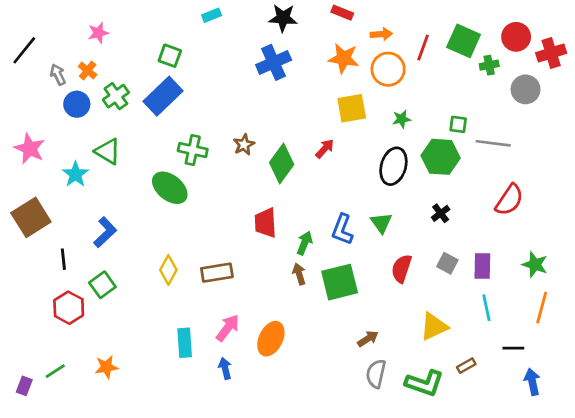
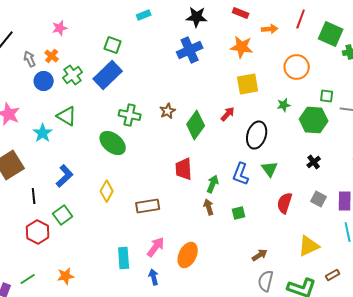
red line: (423, 48) -> (301, 19), moved
orange circle: (388, 69) -> (297, 67), moved
green star: (402, 119) -> (284, 105), moved
black ellipse: (393, 166) -> (257, 135), moved
yellow diamond: (168, 270) -> (107, 191), moved
green square: (340, 282) -> (239, 213), size x0.5

